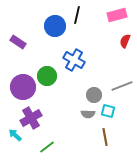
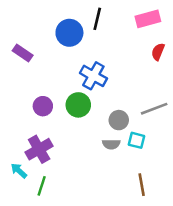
green circle: (47, 76) -> (78, 105), moved
purple circle: (23, 87) -> (43, 106), moved, size x0.6
brown line: (105, 137) -> (142, 185), moved
green line: (47, 147) -> (42, 186), moved, turned -35

